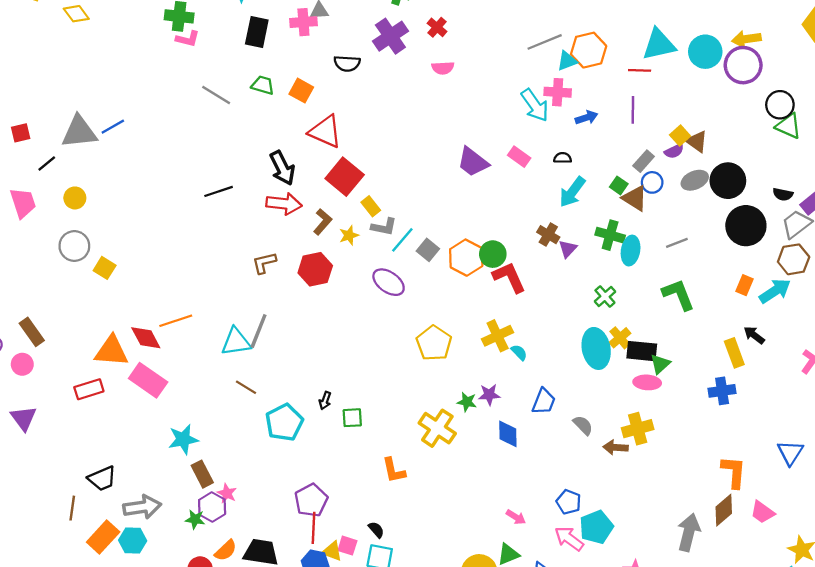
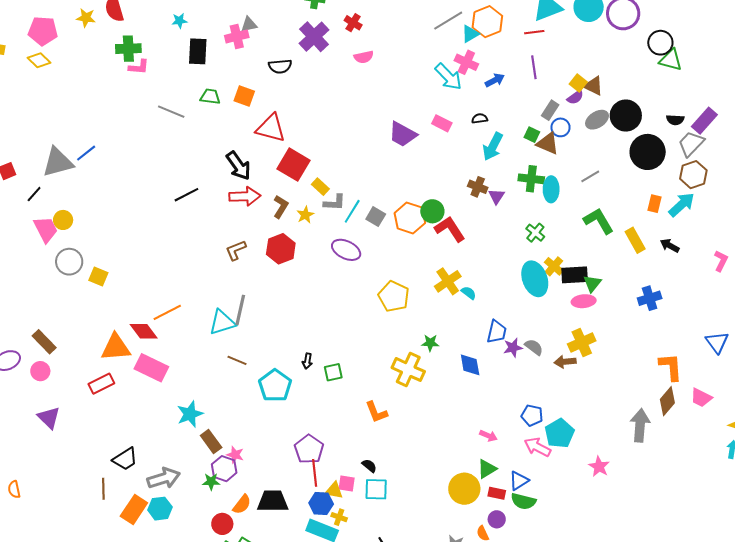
pink cross: (558, 92) -> (466, 62), turned 30
pink trapezoid: (23, 203) -> (46, 229), moved
yellow rectangle: (734, 353) -> (635, 240), moved
purple star: (489, 395) -> (513, 348), moved

